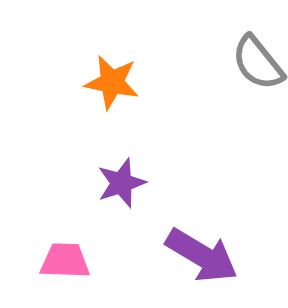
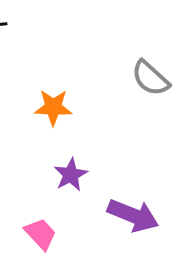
pink trapezoid: (65, 261) -> (41, 234), turned 54

